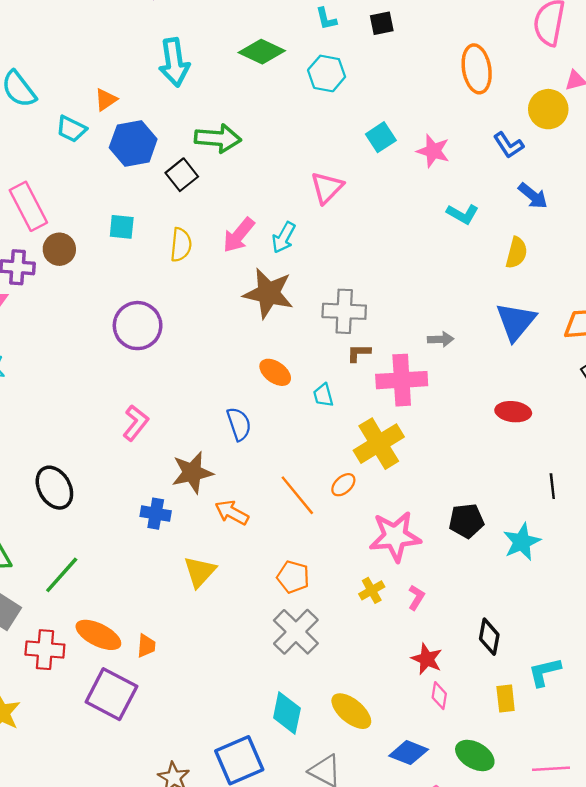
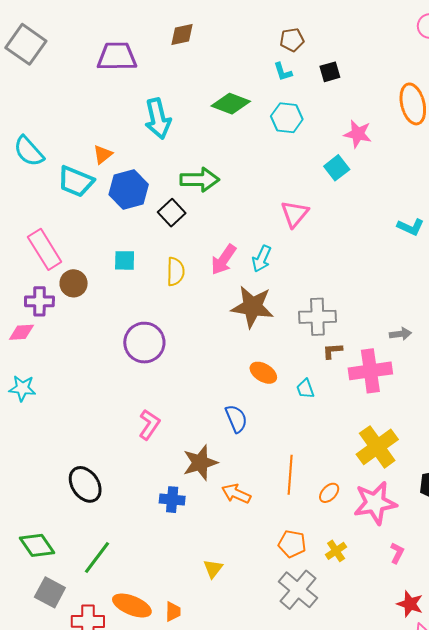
cyan trapezoid: (71, 129) -> (76, 181), size x1.4
pink star: (433, 151) -> (358, 134), moved
yellow cross: (379, 444) -> (377, 447), moved
orange ellipse: (343, 485) -> (329, 493), moved
orange line: (297, 495) -> (290, 475), turned 48
yellow triangle: (200, 572) -> (213, 569), moved, size x0.7
yellow cross: (372, 590) -> (336, 551), moved

